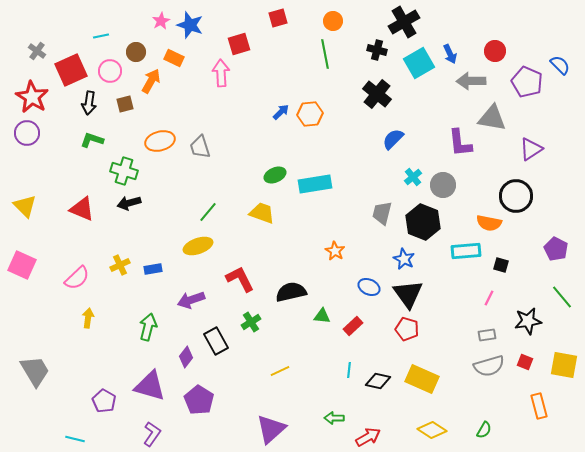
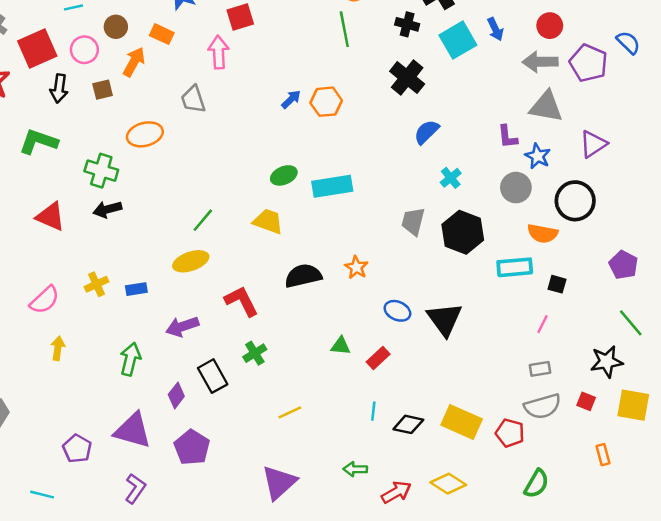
gray arrow: (471, 81) -> (540, 62), moved
green L-shape: (92, 140) -> (38, 142), moved, size x1.4
purple L-shape: (460, 143) -> (507, 137), size x0.7
gray trapezoid: (200, 147) -> (193, 99), moved
gray circle: (443, 185) -> (516, 188), moved
blue star: (404, 259) -> (538, 156), moved
black semicircle: (291, 292) -> (303, 276), moved
black star: (528, 321) -> (607, 362), moved
red pentagon: (407, 329) -> (510, 433), moved
orange rectangle: (539, 406) -> (603, 455), size x0.7
yellow diamond: (432, 430) -> (448, 484), moved
green semicircle: (484, 430) -> (536, 484), size x1.4

